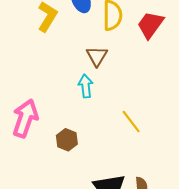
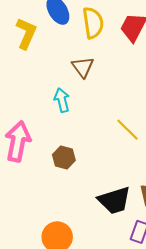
cyan arrow: (86, 86) -> (62, 100), moved

